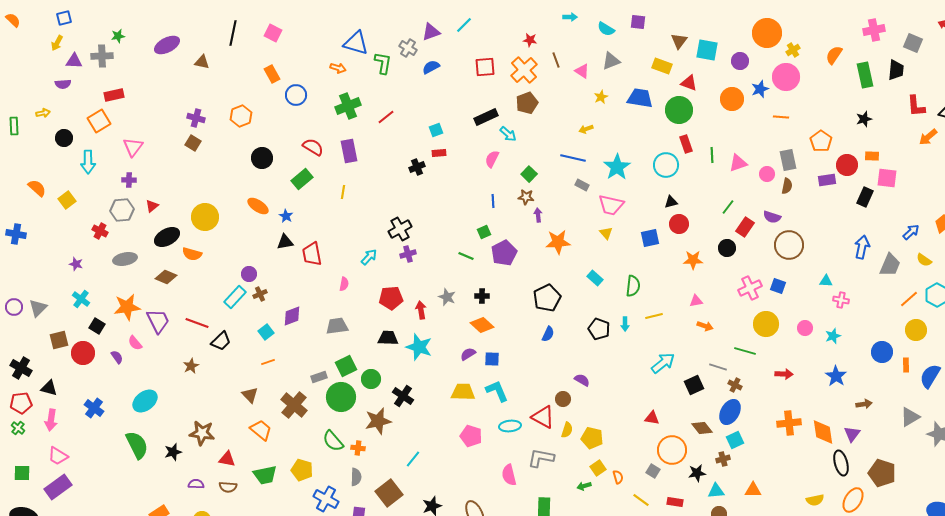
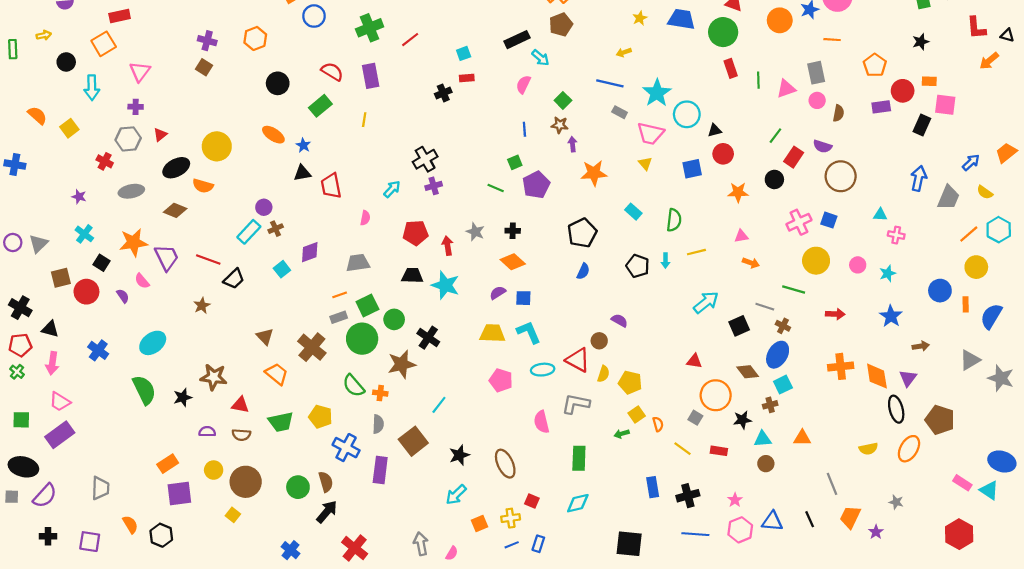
gray rectangle: (788, 160) -> (816, 73), moved
cyan circle: (666, 165) -> (687, 114), moved
orange line: (268, 362) -> (340, 295), moved

